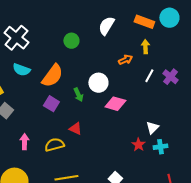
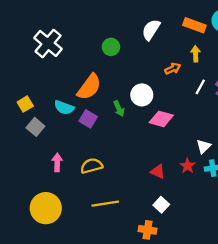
cyan semicircle: (21, 70) -> (64, 107), moved
red triangle: (75, 129) -> (158, 172), moved

